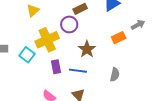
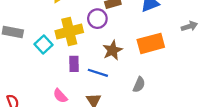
gray arrow: (138, 25) -> (189, 26), moved
orange rectangle: (119, 38) -> (151, 43), size x1.6

